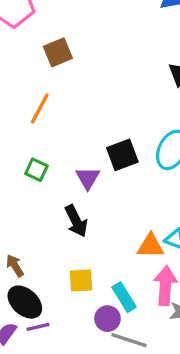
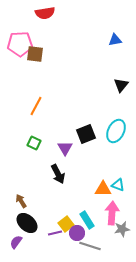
brown square: (58, 52) -> (35, 54), moved, turned 30
yellow square: (81, 281) -> (66, 224), moved, turned -35
purple line: (38, 327) -> (55, 233), moved

